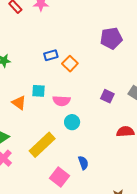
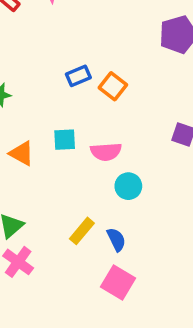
orange triangle: (19, 103) -> (22, 153), moved
yellow rectangle: (42, 145) -> (82, 231), size x0.6
blue semicircle: (83, 163) -> (116, 240), moved

